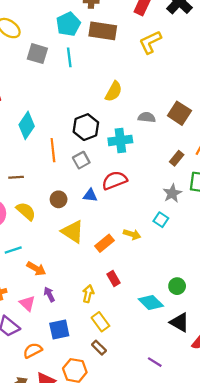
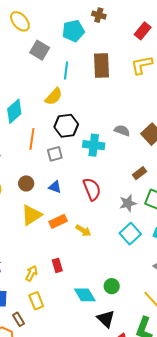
brown rectangle: (103, 31) -> (102, 65), moved, turned 65
cyan line: (69, 57) -> (66, 70), moved
yellow semicircle: (114, 91) -> (54, 97), moved
red semicircle: (114, 180) -> (92, 189), moved, turned 75
cyan square: (161, 220) -> (130, 234), moved, size x1.5
yellow triangle: (73, 232) -> (31, 215), turned 40
orange rectangle: (105, 243) -> (58, 221), moved
brown rectangle: (99, 348) -> (19, 319), moved

